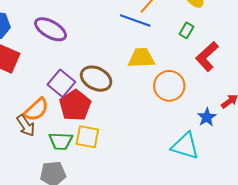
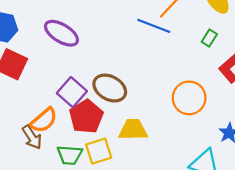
yellow trapezoid: (141, 58) -> (133, 130), moved
yellow square: (87, 137) -> (99, 151), turned -30

